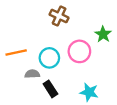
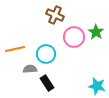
pink circle: (79, 51) -> (74, 37), moved
cyan star: (89, 92) -> (97, 86), moved

